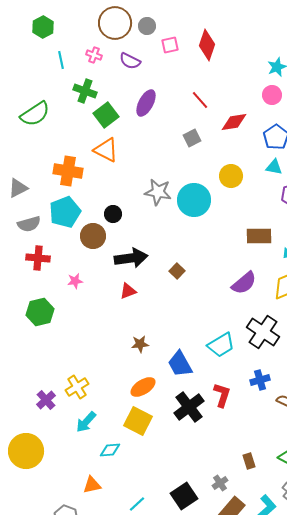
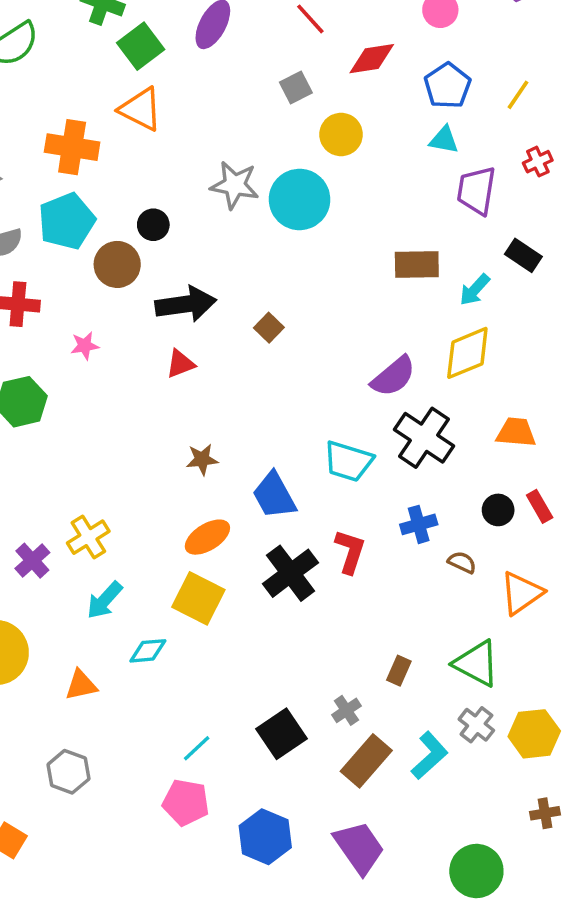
yellow circle: (231, 176) -> (341, 134), moved
purple semicircle: (244, 283) -> (393, 376), moved
cyan trapezoid: (221, 345) -> (348, 461), turned 48
brown rectangle: (249, 461) -> (399, 671), turned 42
orange triangle: (92, 485) -> (81, 685), moved

